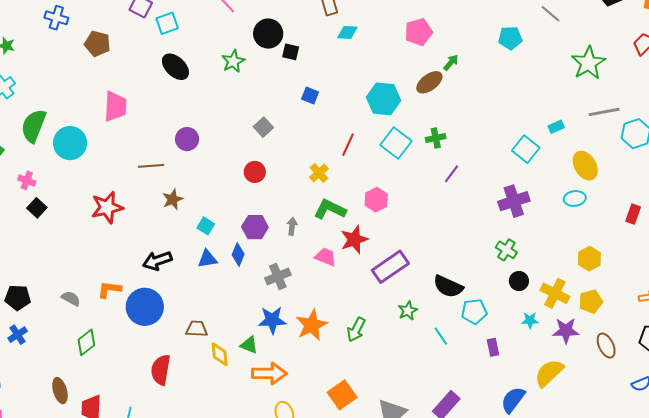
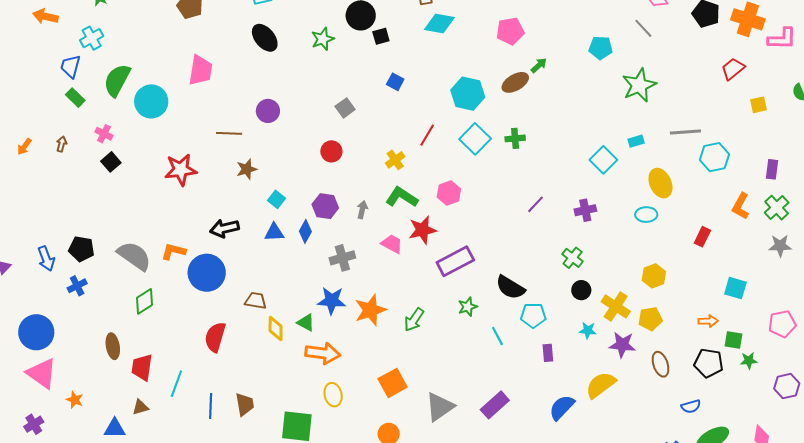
cyan diamond: (347, 32) -> (439, 23), size x1.4
black square: (291, 52) -> (381, 36), turned -36
green star: (588, 63) -> (639, 85), moved
purple line: (451, 174) -> (536, 204), moved
purple cross: (514, 201) -> (585, 210), size x0.7
gray semicircle: (71, 298) -> (134, 256), size x1.8

